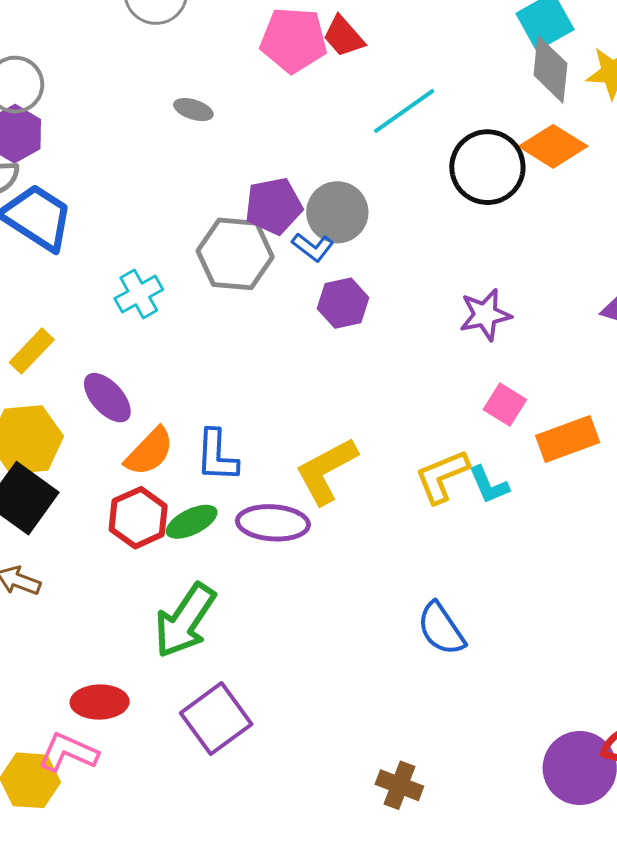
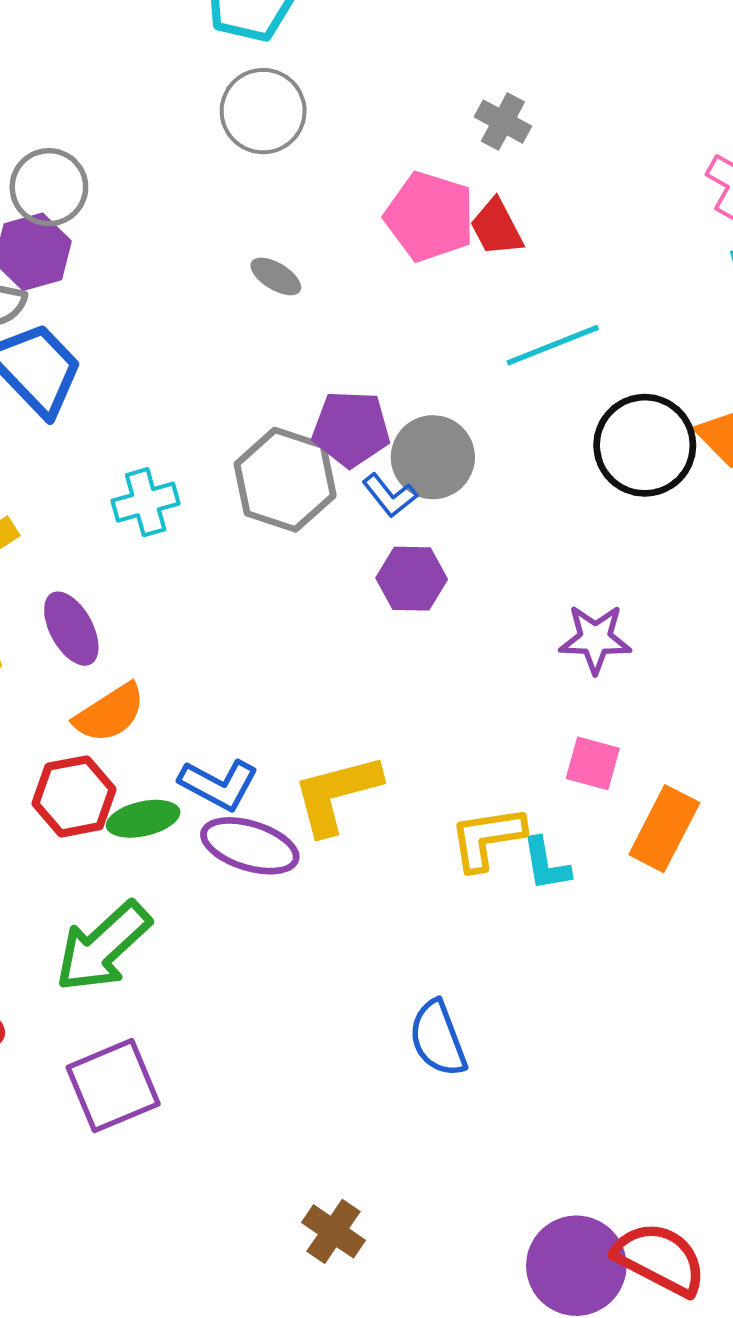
pink square: (505, 405) -> (593, 763), turned -30
orange rectangle: (568, 439) -> (664, 829), turned -56
blue L-shape: (217, 456) -> (219, 784), moved, turned -78

